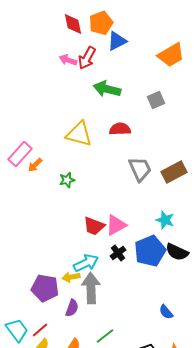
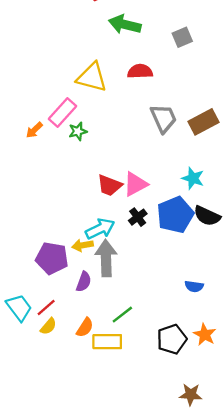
pink rectangle: (20, 154) -> (63, 113), moved
orange arrow: (35, 165) -> (34, 130), moved
blue semicircle: (166, 312) -> (194, 286), turned -42

